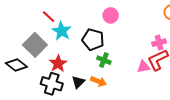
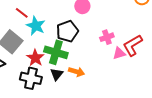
black pentagon: (93, 40) -> (67, 31), turned -30
pink cross: (159, 43) -> (107, 37), moved
green cross: (104, 60) -> (56, 52), moved, size x1.6

